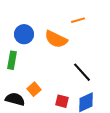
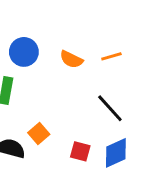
orange line: (78, 20) -> (111, 56), moved
orange semicircle: (56, 39) -> (71, 59), size x0.7

